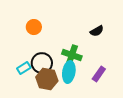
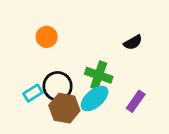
cyan ellipse: (69, 72) -> (95, 99), turned 40

